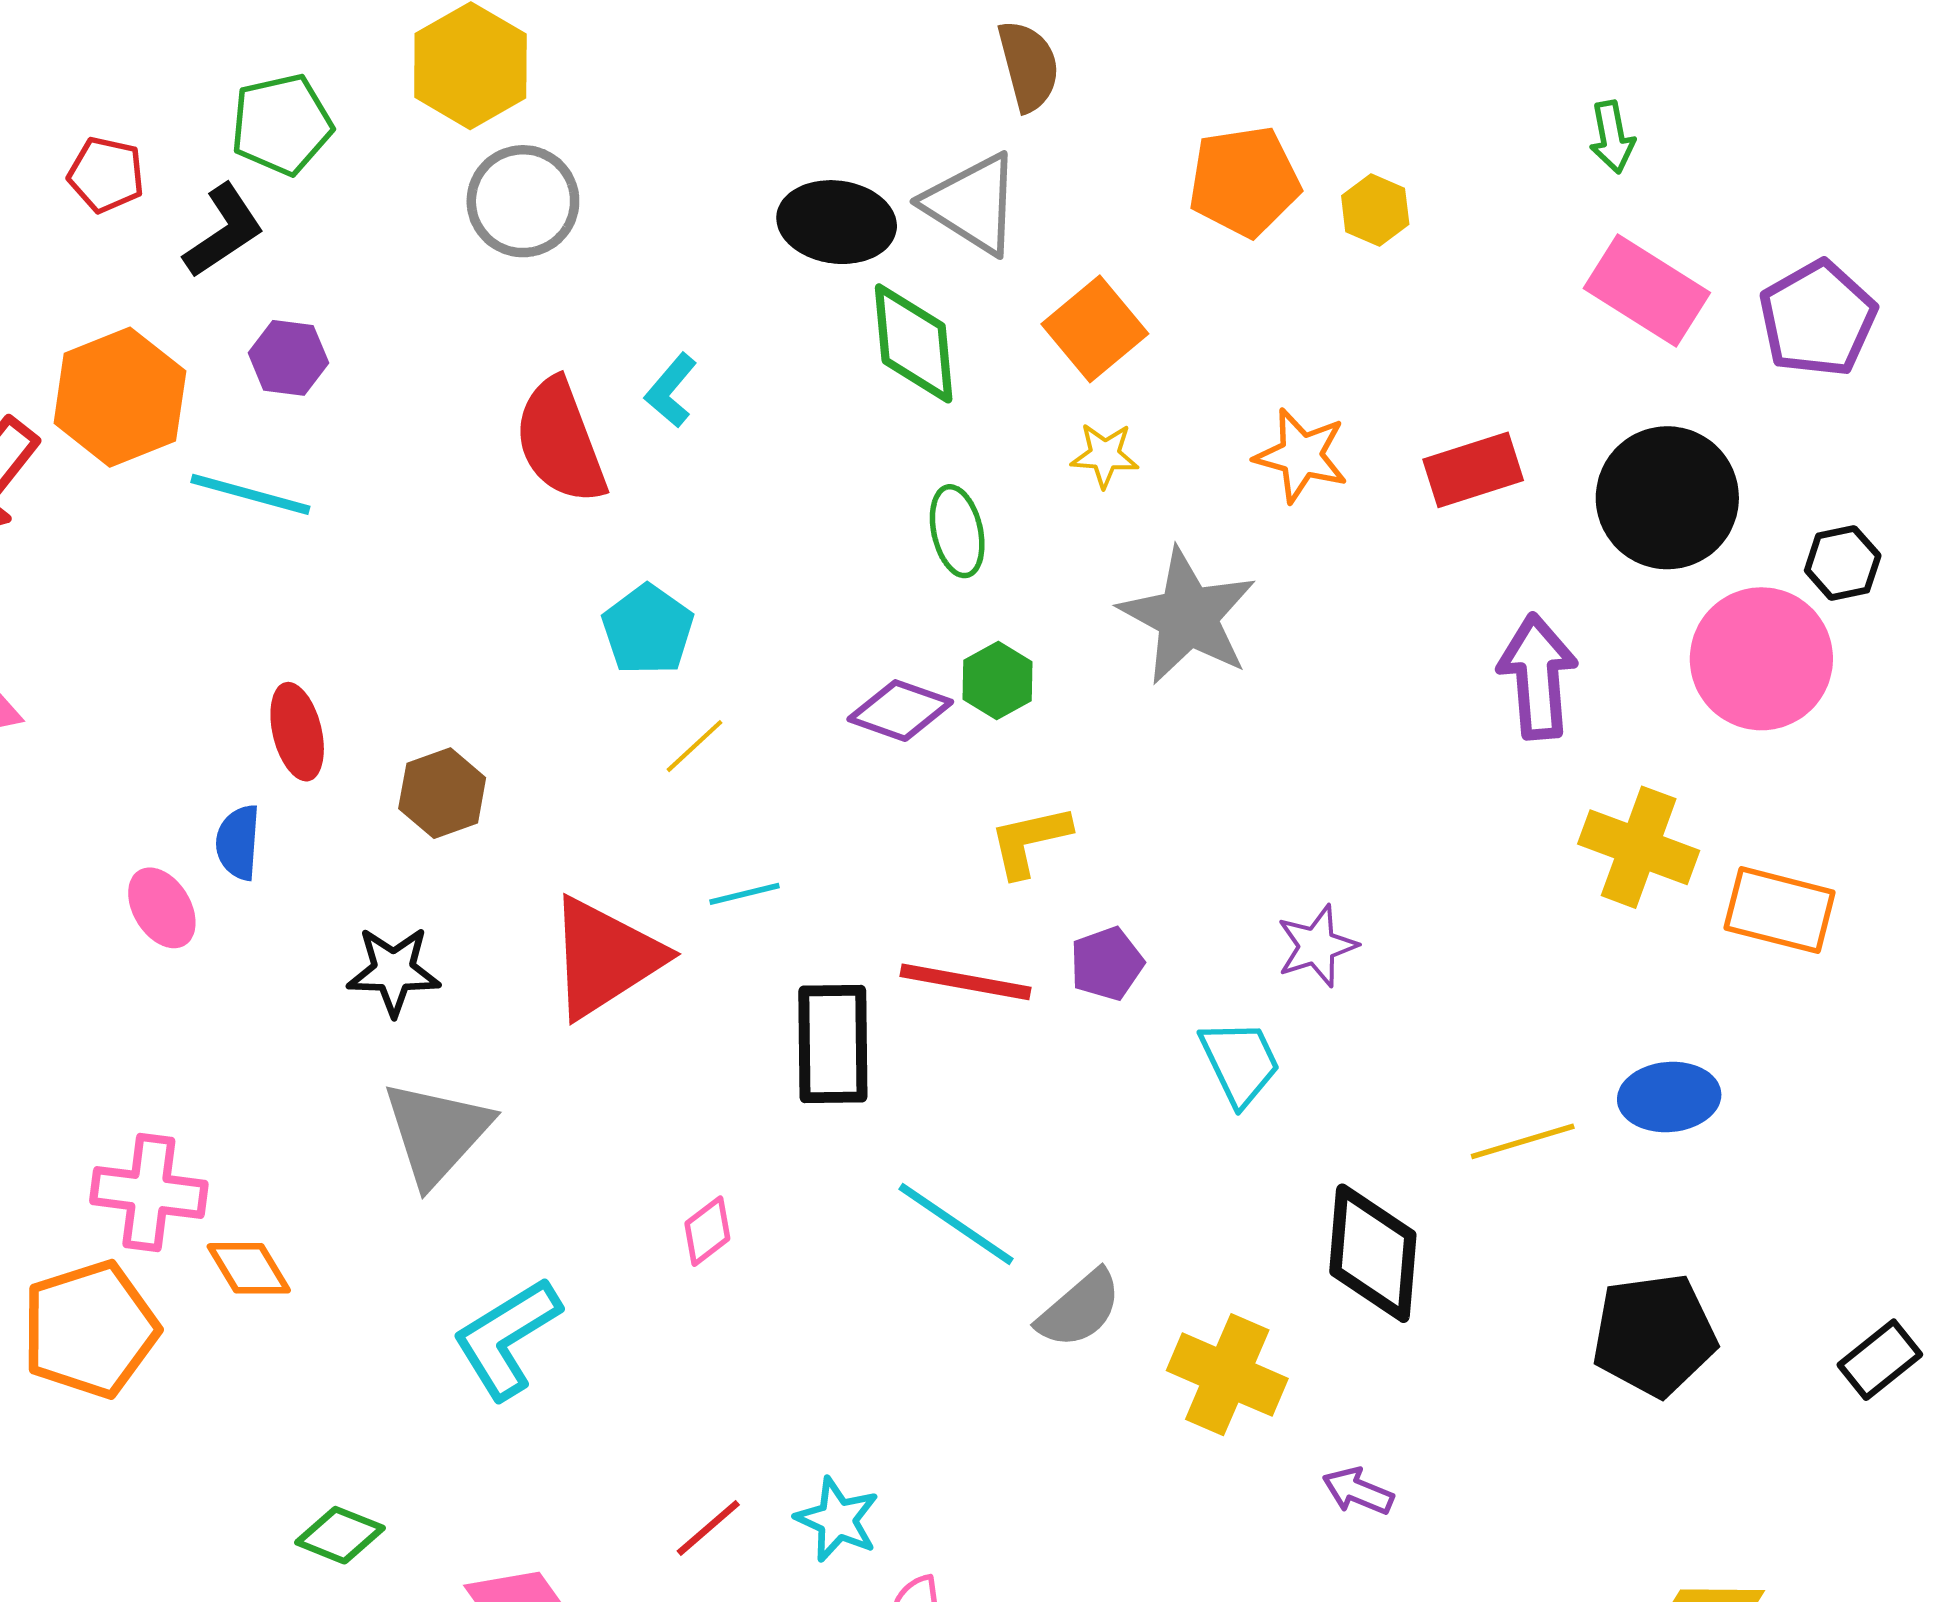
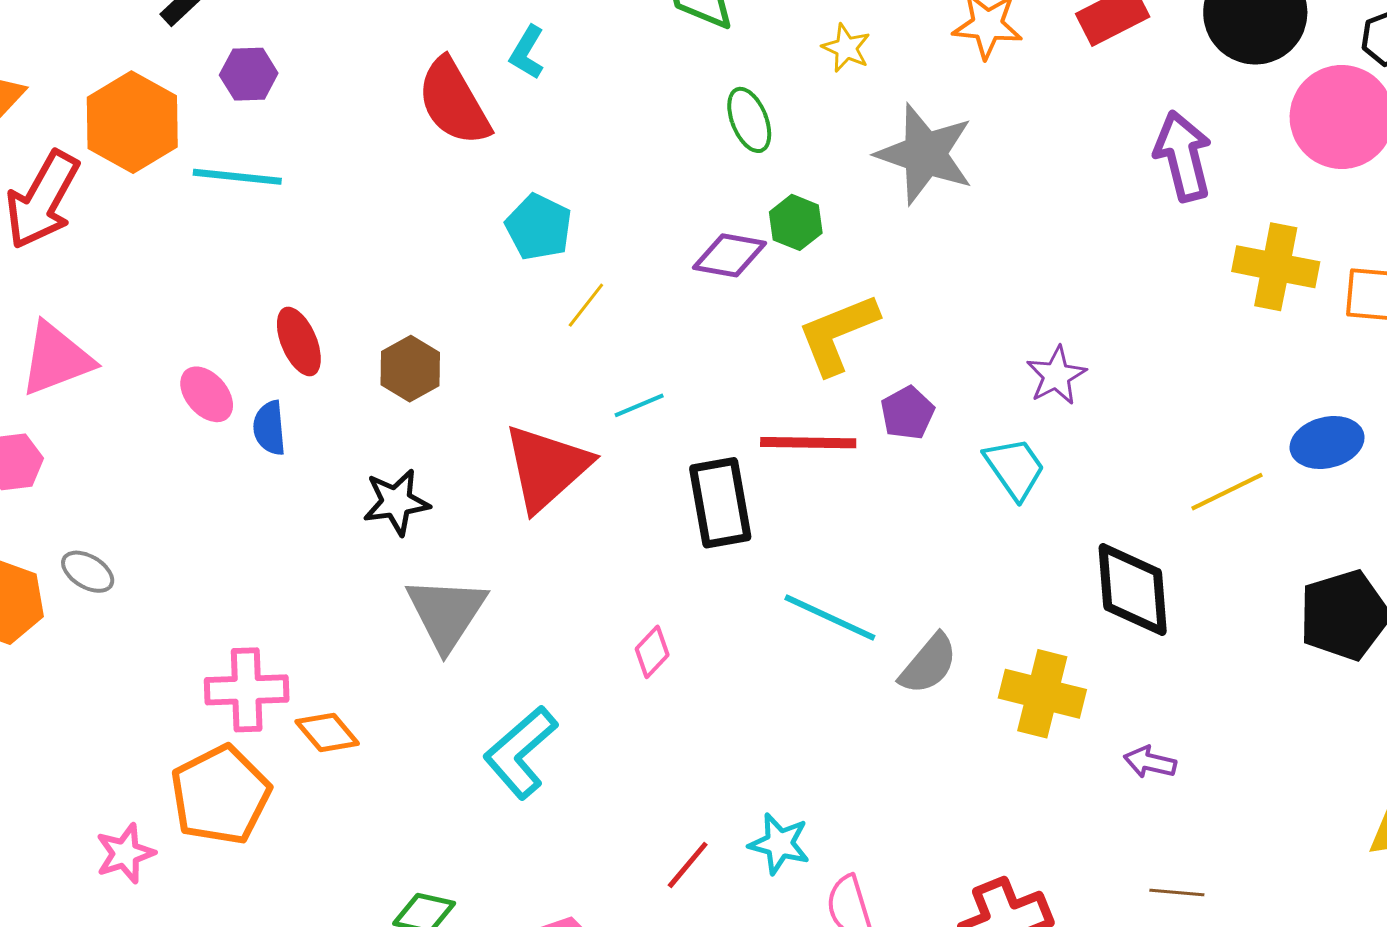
yellow star: (1105, 455) -> (846, 48), turned 30
yellow L-shape: (1030, 841) -> (838, 334), size x1.4
pink ellipse: (162, 908) -> (207, 394), moved

